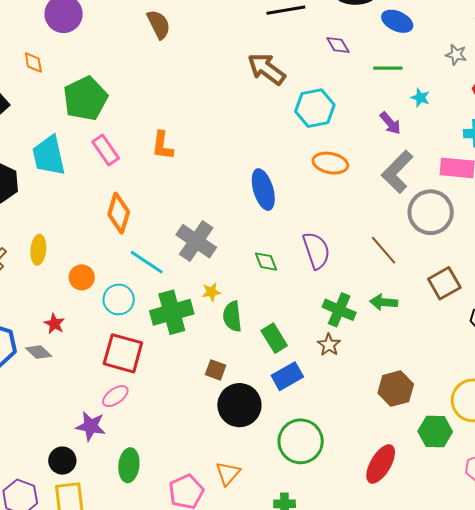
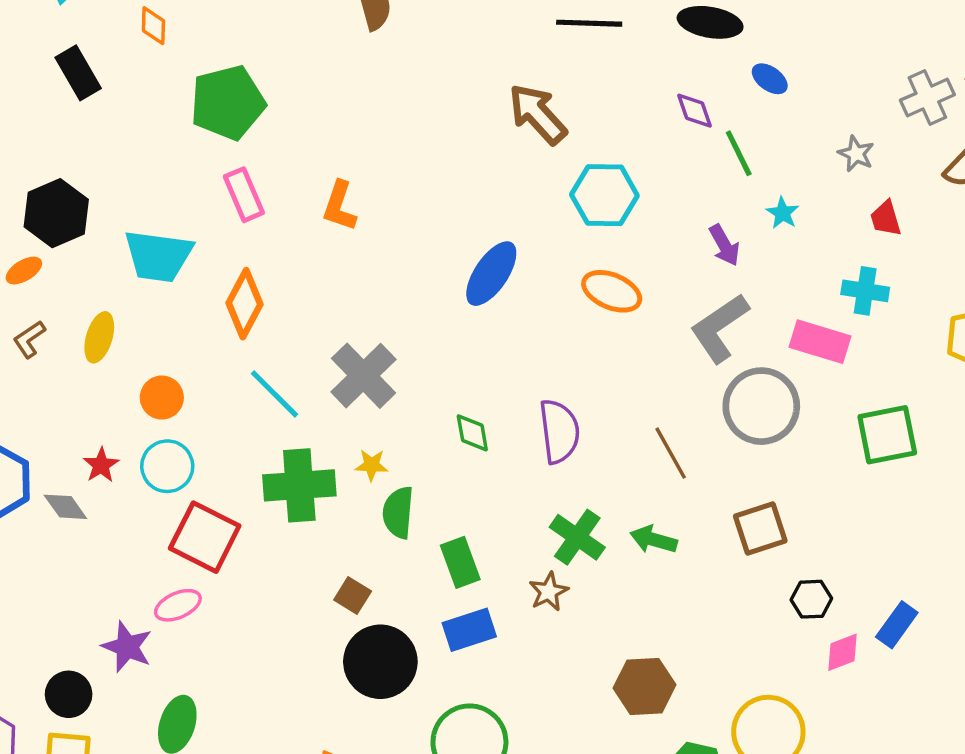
blue ellipse: (397, 21) -> (770, 79), size x0.7
purple diamond: (338, 45) -> (694, 111), moved
green line: (388, 68) -> (739, 153), turned 52
cyan trapezoid: (49, 156) -> (158, 256), moved, turned -81
blue ellipse: (263, 190) -> (491, 274), moved, turned 39
cyan circle: (119, 299) -> (167, 466), moved

